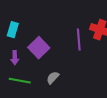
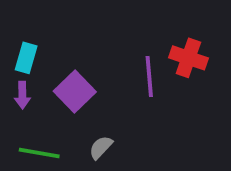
purple arrow: (15, 58) -> (22, 95), moved

